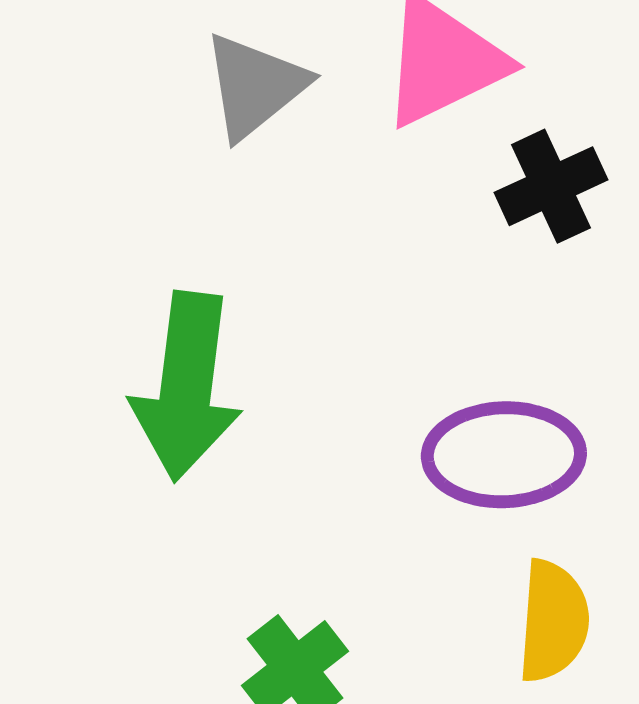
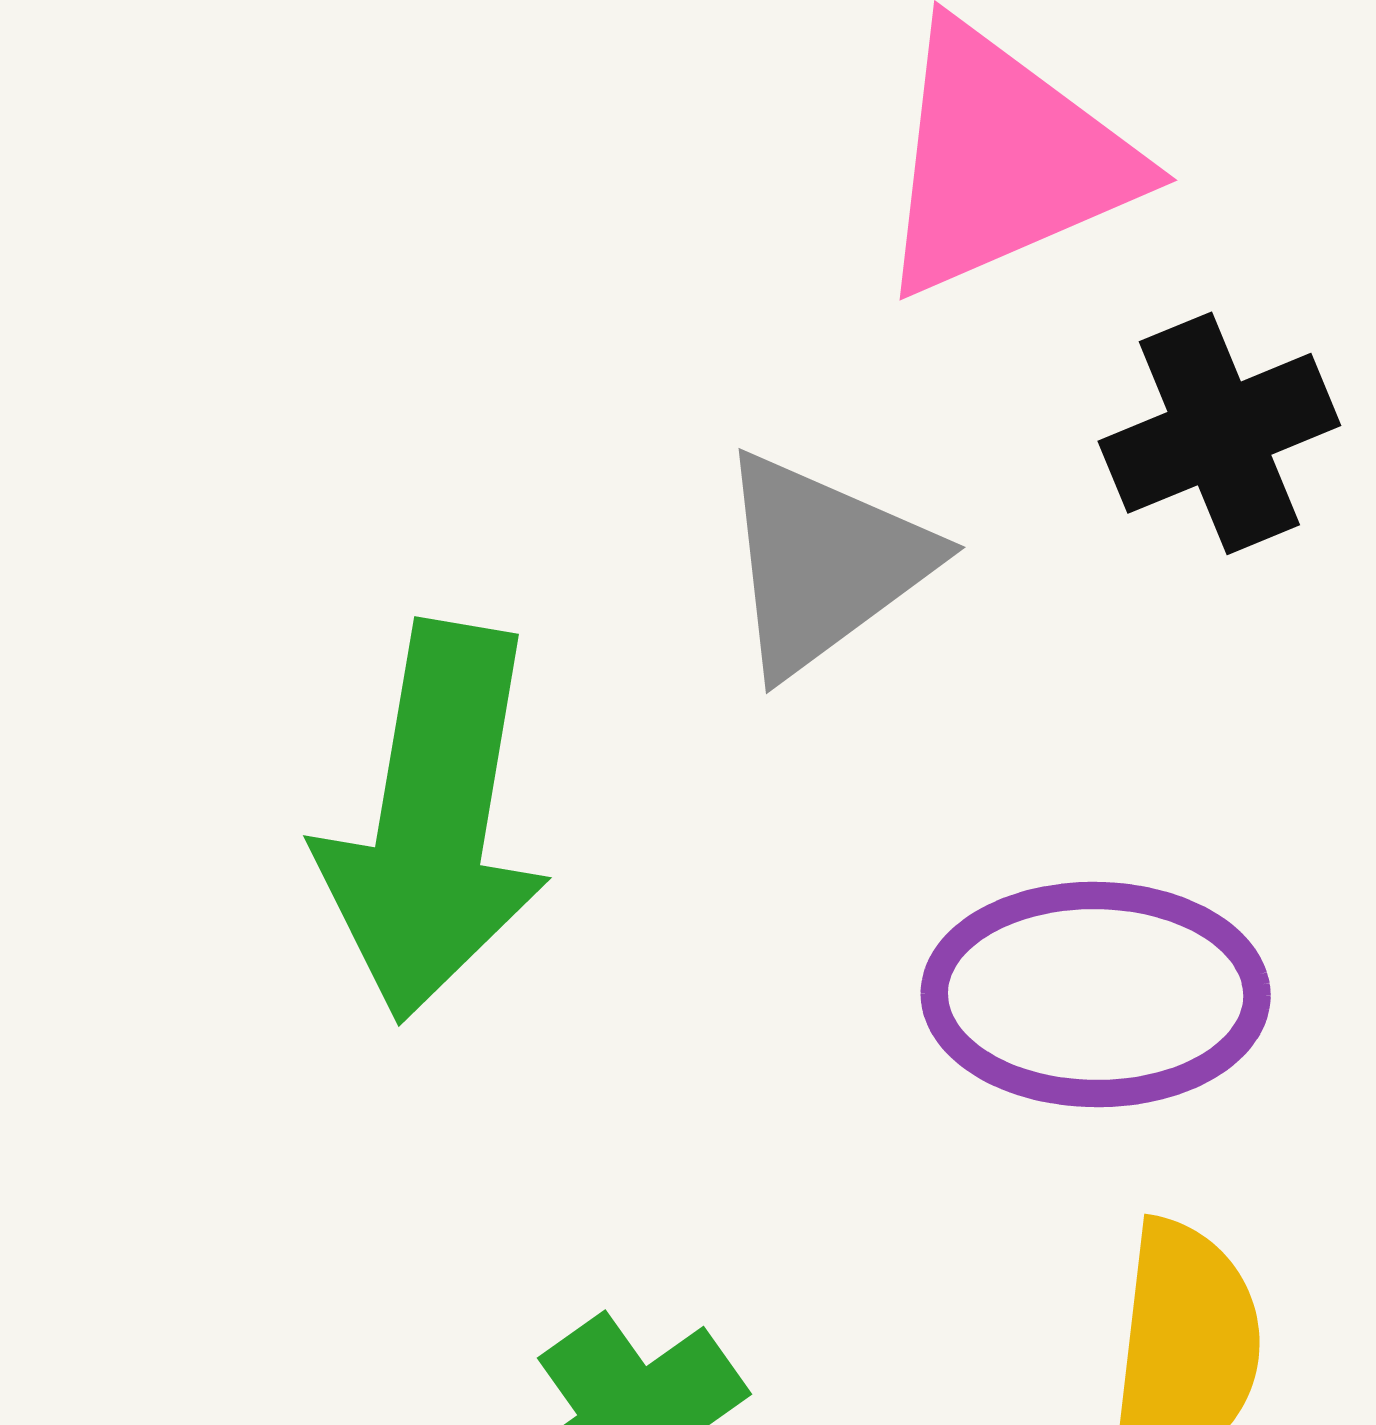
gray triangle: (255, 86) -> (824, 563), moved

